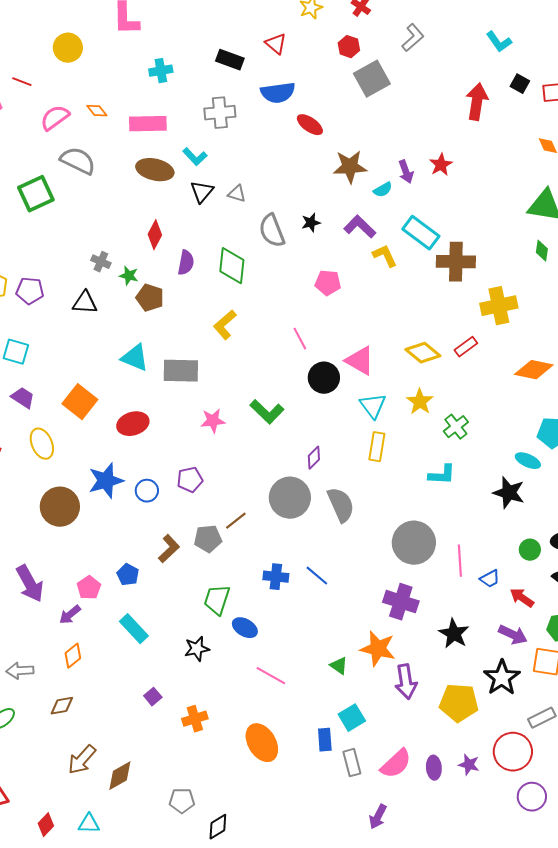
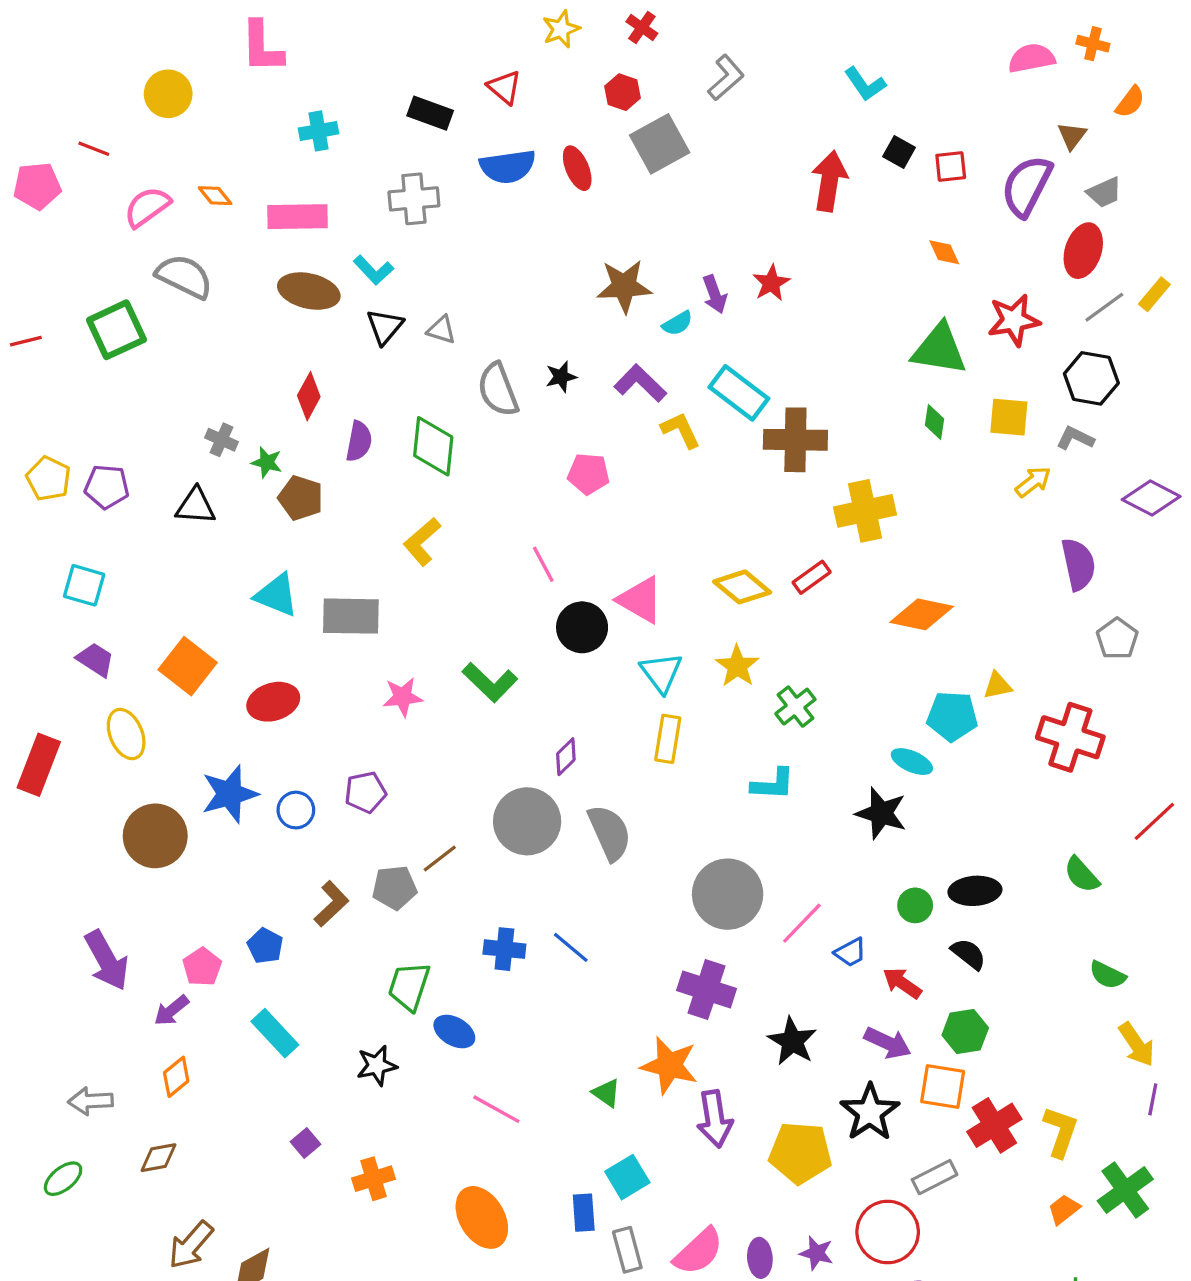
red ellipse: (310, 125) -> (577, 168), moved, turned 32
pink line: (460, 561) -> (802, 923), turned 48

